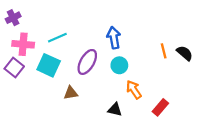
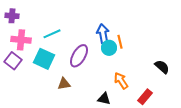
purple cross: (13, 18) -> (12, 16), turned 32
orange line: (164, 51) -> (120, 42), moved
black semicircle: (185, 53) -> (162, 67), moved
cyan circle: (119, 65) -> (109, 48), moved

